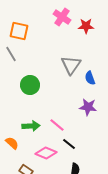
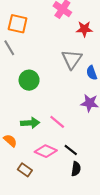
red star: (86, 26) -> (84, 29), moved
black line: (69, 144) -> (71, 150), moved

